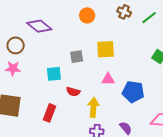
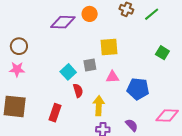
purple diamond: (39, 26) -> (63, 22), moved, turned -35
gray square: (77, 57) -> (90, 65), moved
cyan square: (54, 74) -> (68, 72), moved, turned -35
red semicircle: (73, 92) -> (78, 91), turned -120

